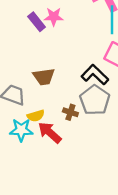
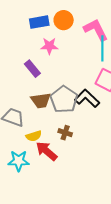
purple rectangle: (37, 22) -> (32, 69), moved
gray pentagon: (95, 100) -> (64, 99), moved
cyan star: (21, 130) -> (19, 161), moved

